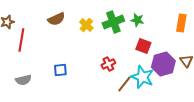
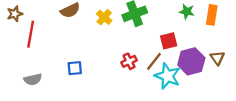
green star: (137, 20) -> (187, 12), moved
red square: (143, 46) -> (169, 41), turned -35
brown line: (124, 84) -> (154, 61), moved

